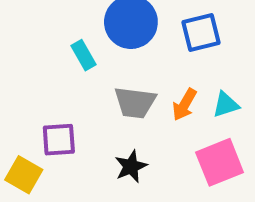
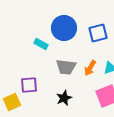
cyan rectangle: (84, 55) -> (41, 44), turned -32
yellow square: (24, 175) -> (12, 102), turned 36

